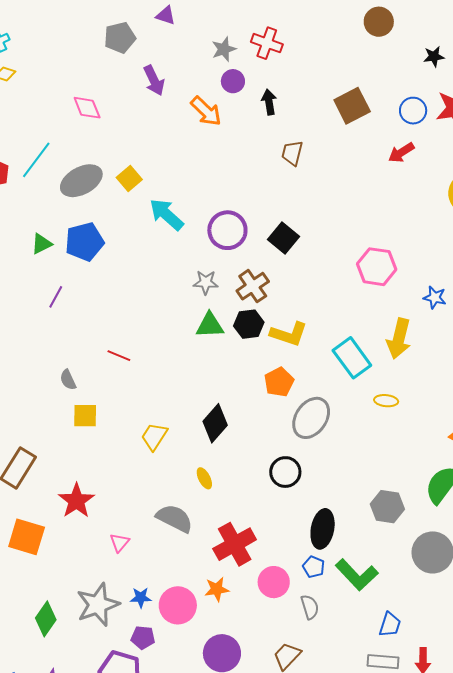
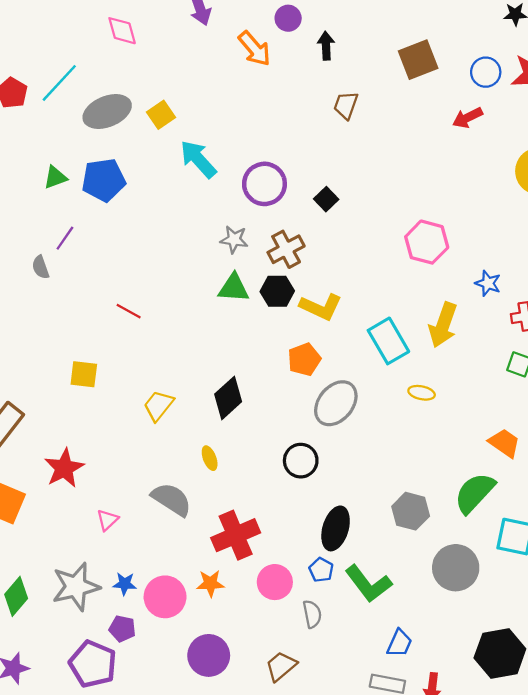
black square: (284, 238) -> (326, 199), size x0.7
gray semicircle: (68, 380) -> (41, 267), moved

